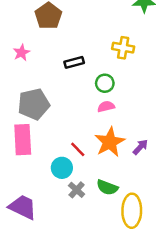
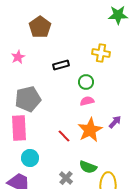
purple arrow: (140, 147) -> (115, 122), moved
cyan circle: (62, 168) -> (30, 158), moved
gray cross: (77, 190) -> (66, 178), moved

